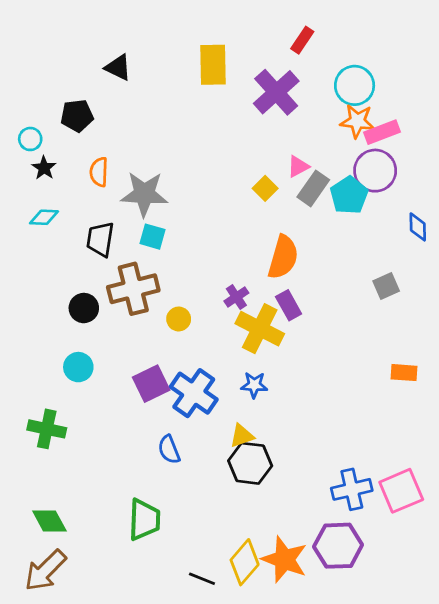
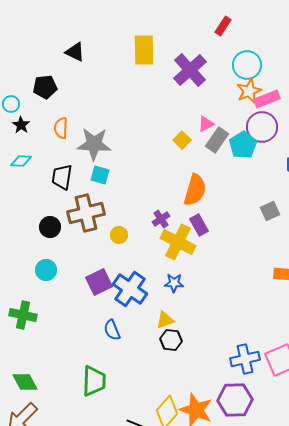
red rectangle: (302, 40) -> (223, 26), moved
orange star: (357, 121) -> (249, 91), turned -30
black hexagon: (250, 463) -> (171, 340), size x0.7

